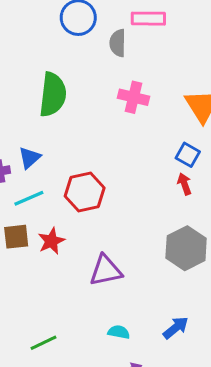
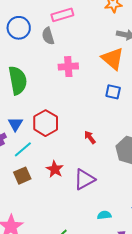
red arrow: (184, 184) -> (90, 137), moved
red hexagon: (85, 192) -> (46, 123), moved
red star: (51, 241) -> (55, 169), moved

